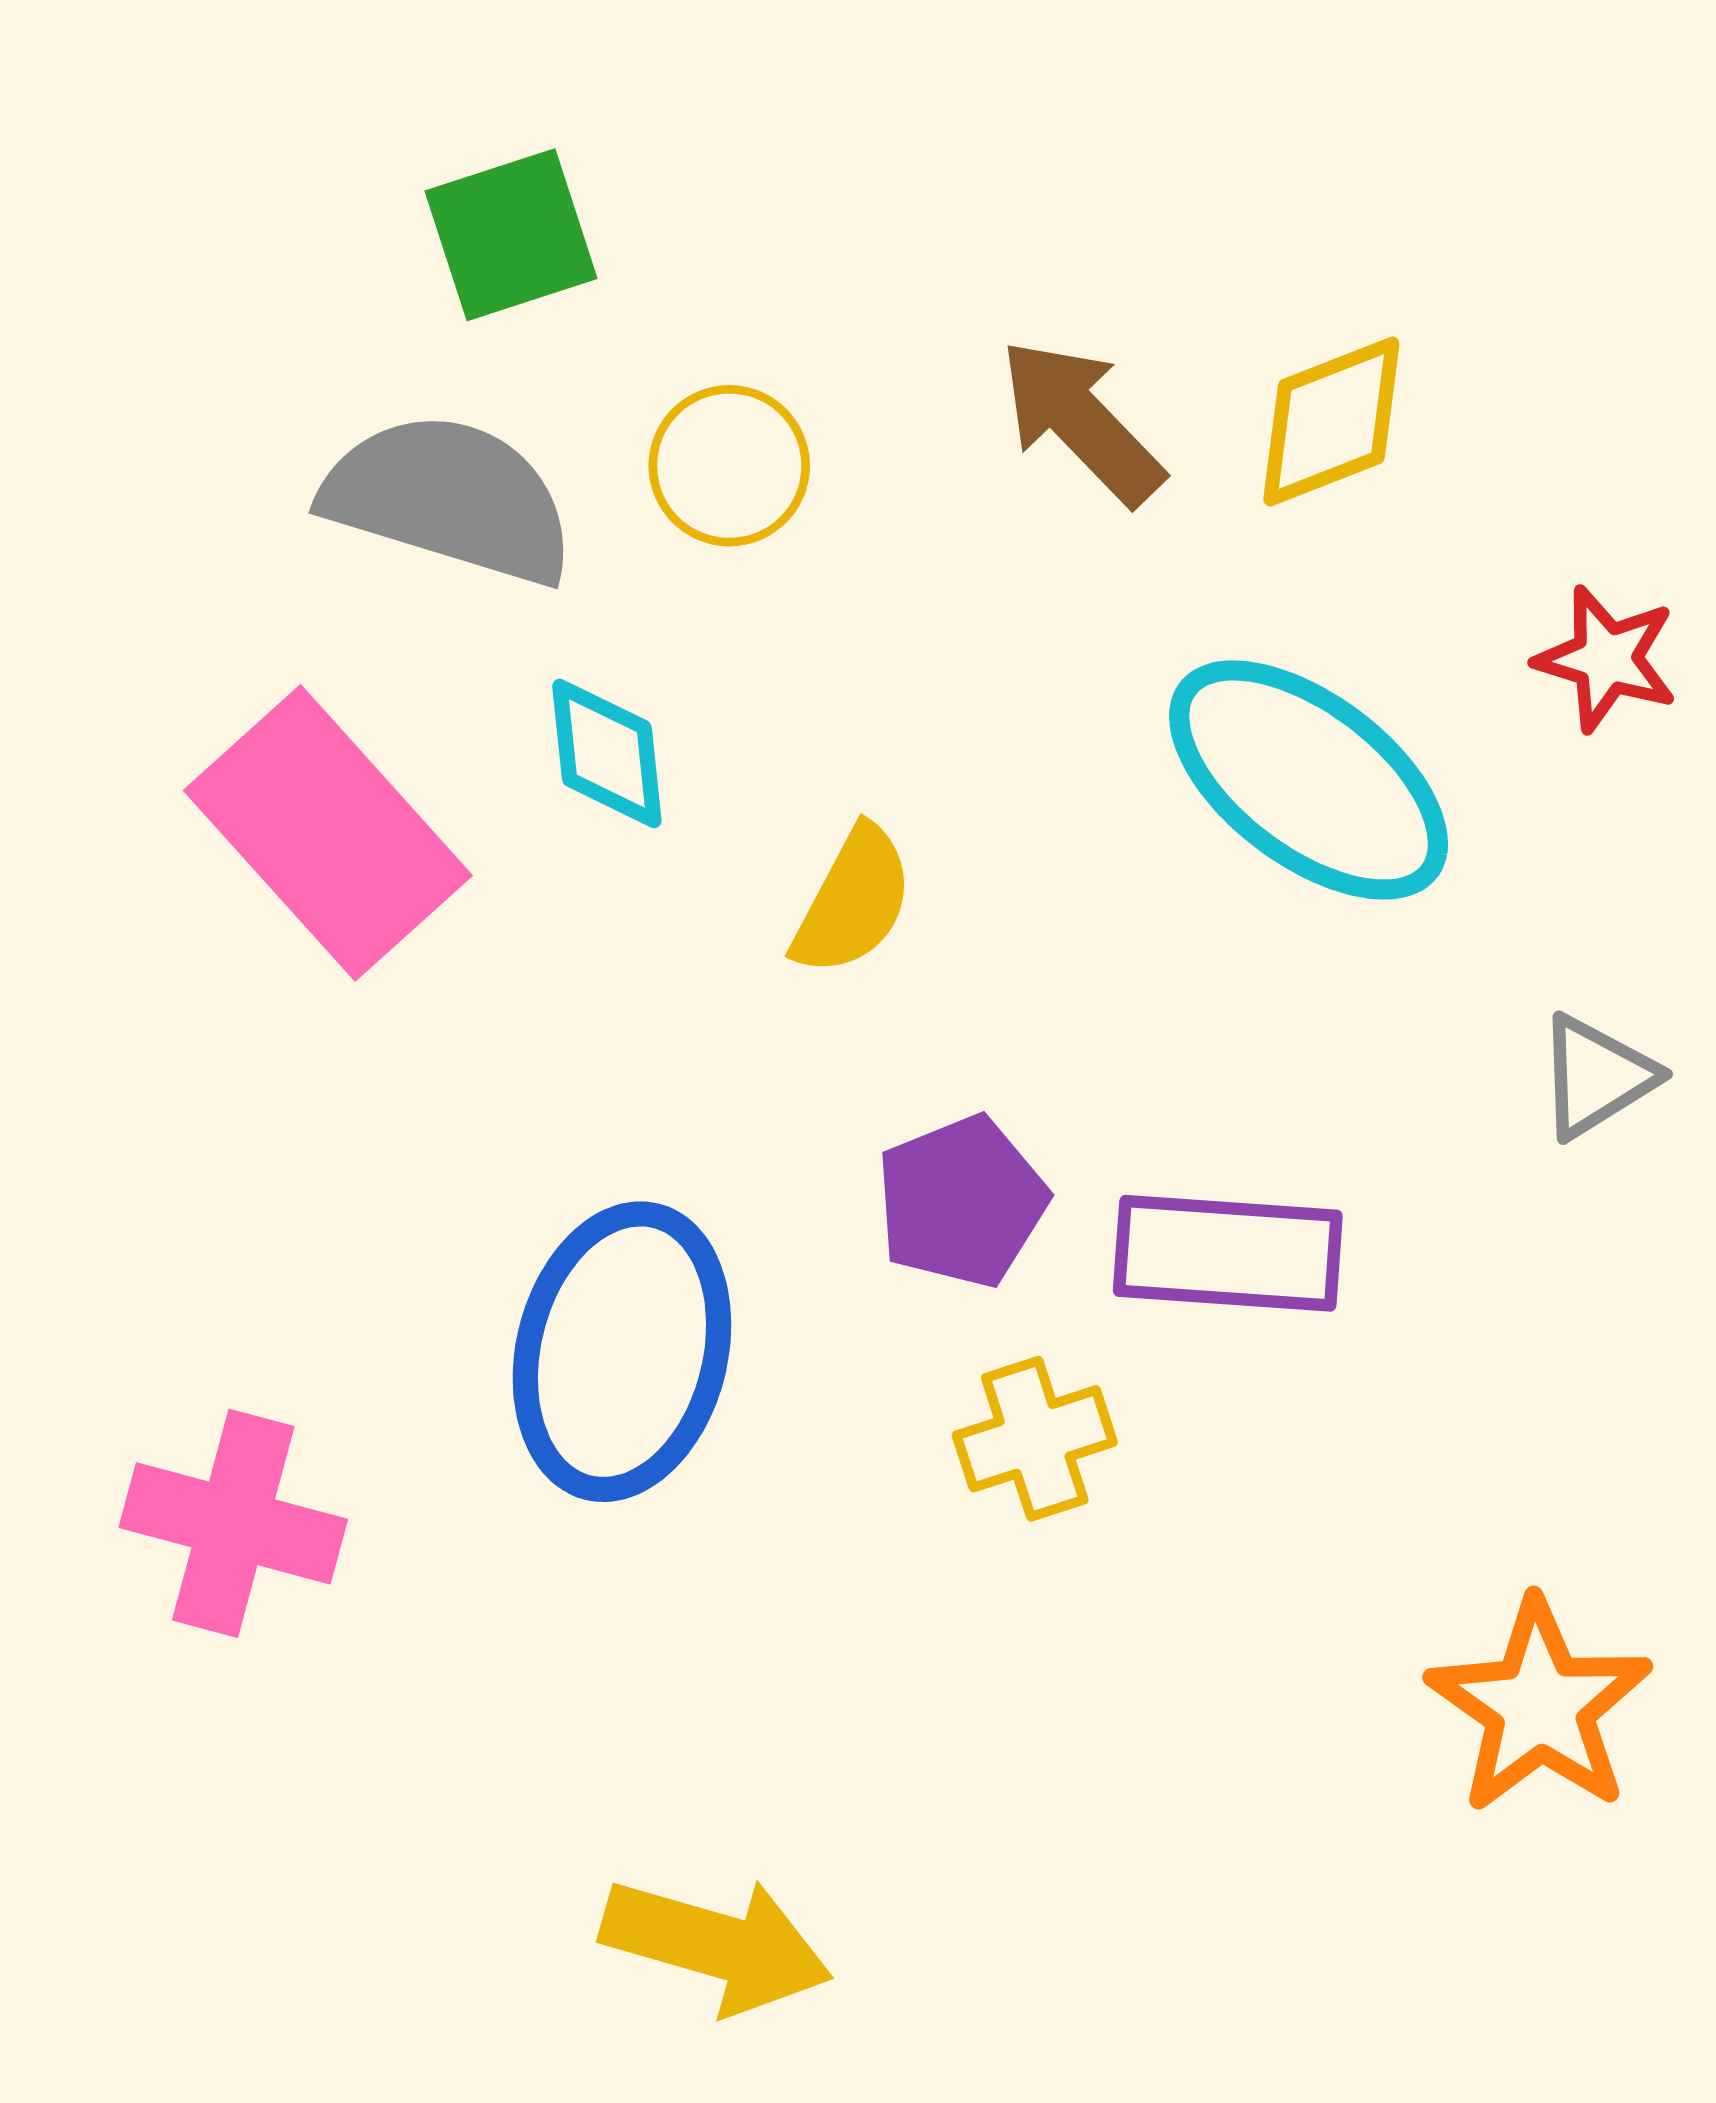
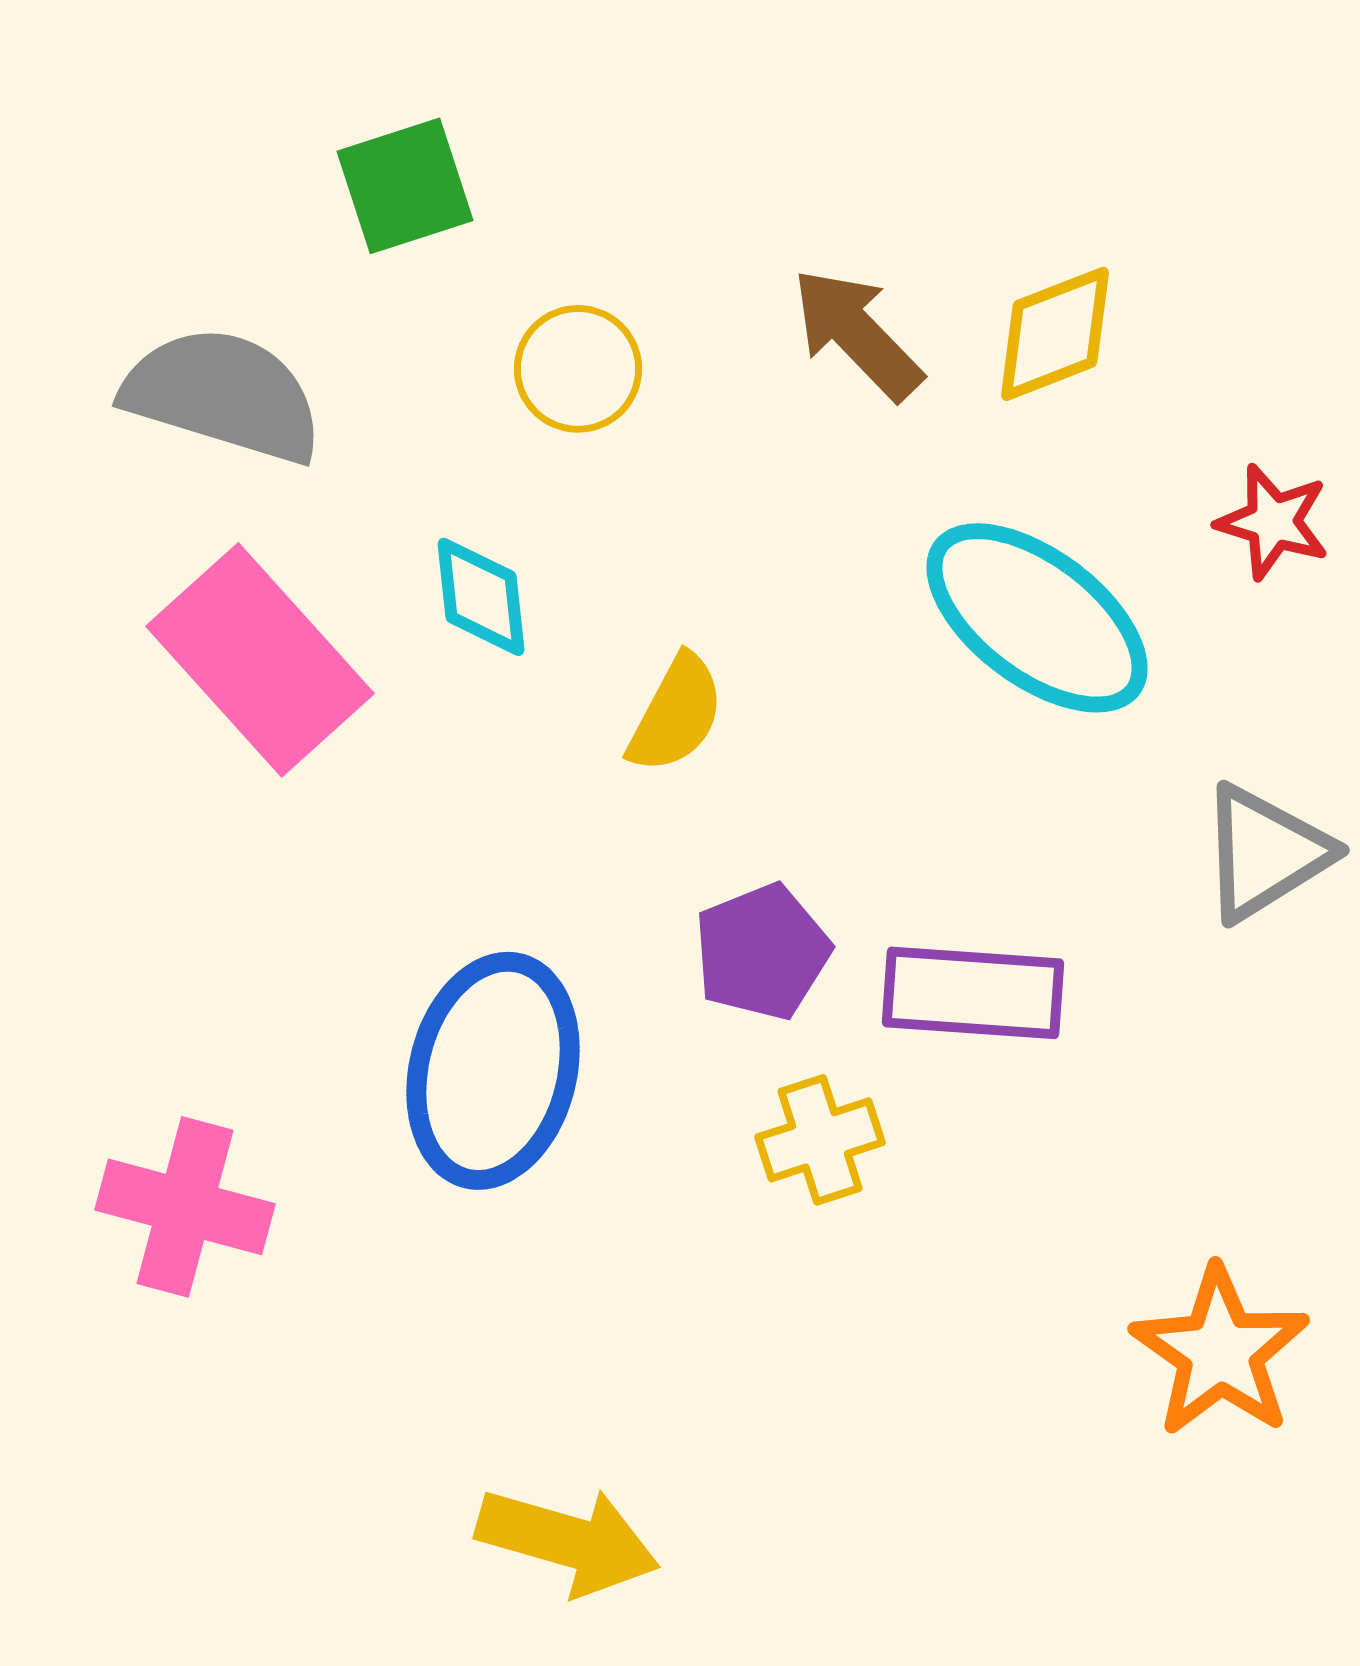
gray semicircle: (449, 499) -> (223, 395), moved
gray triangle: (1596, 1077) -> (1265, 853), size x1.4

